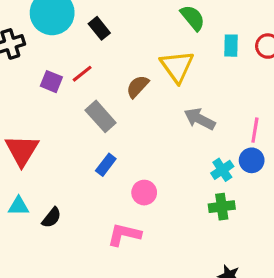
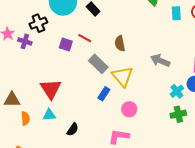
yellow triangle: (177, 66) -> (123, 76), moved
red line: (82, 74) -> (85, 38), turned 72
brown semicircle: (137, 87) -> (120, 43), turned -49
cyan triangle: (19, 206) -> (49, 115), moved

